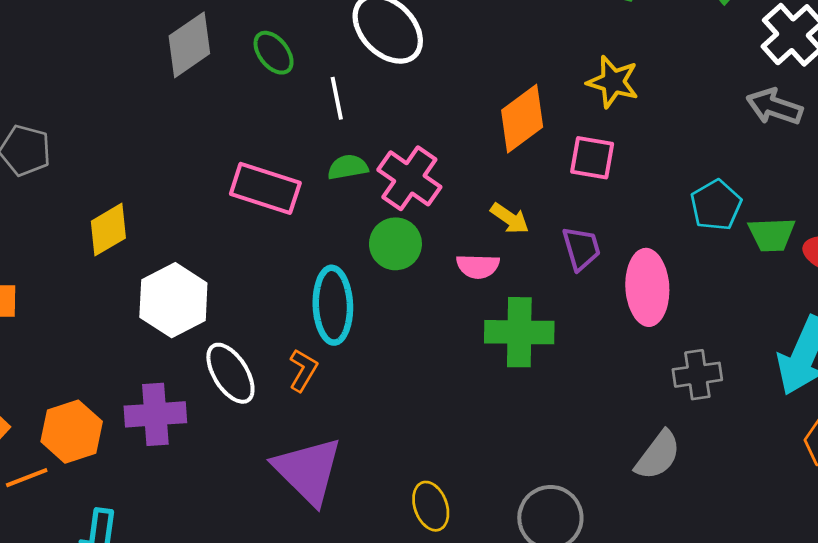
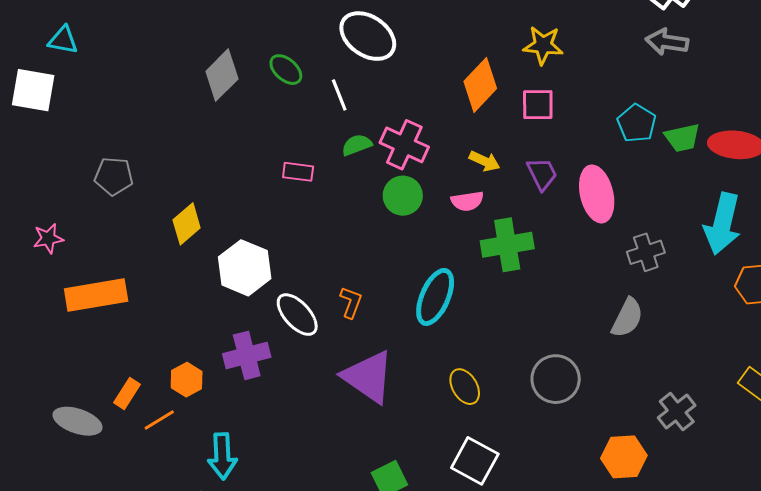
pink rectangle: (265, 188) -> (298, 172), size x0.6
cyan ellipse: (333, 305) -> (435, 297), moved, turned 36
orange hexagon: (72, 432) -> (187, 380), size x0.7

